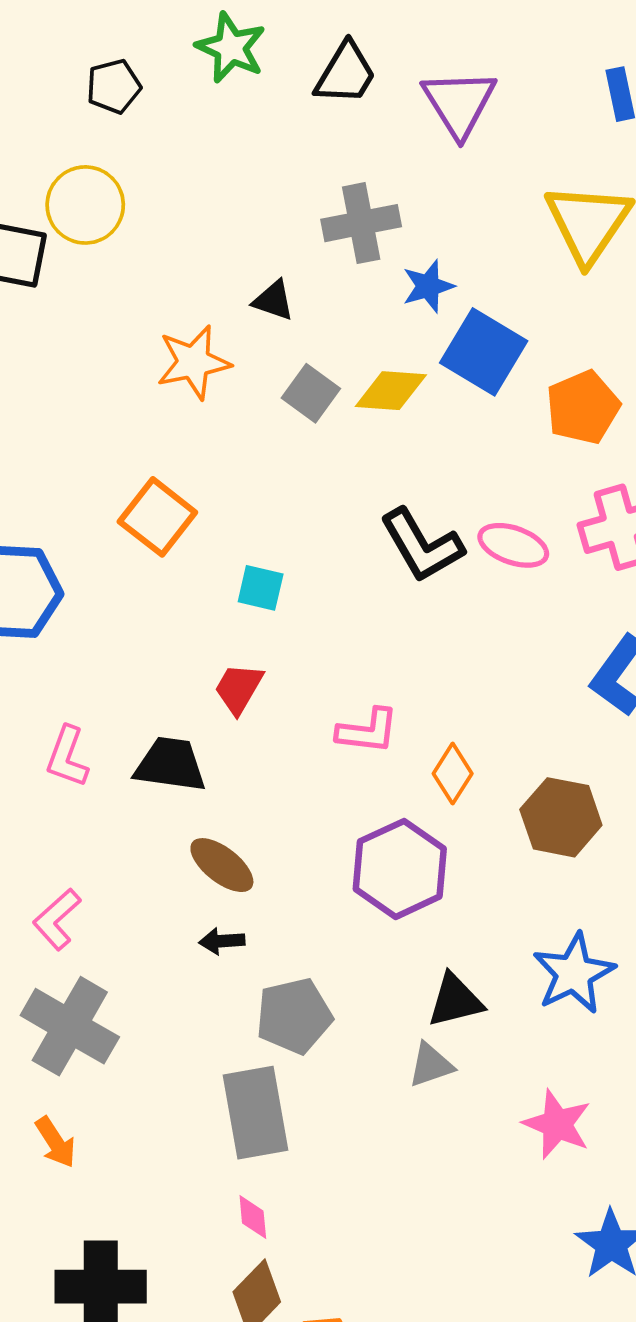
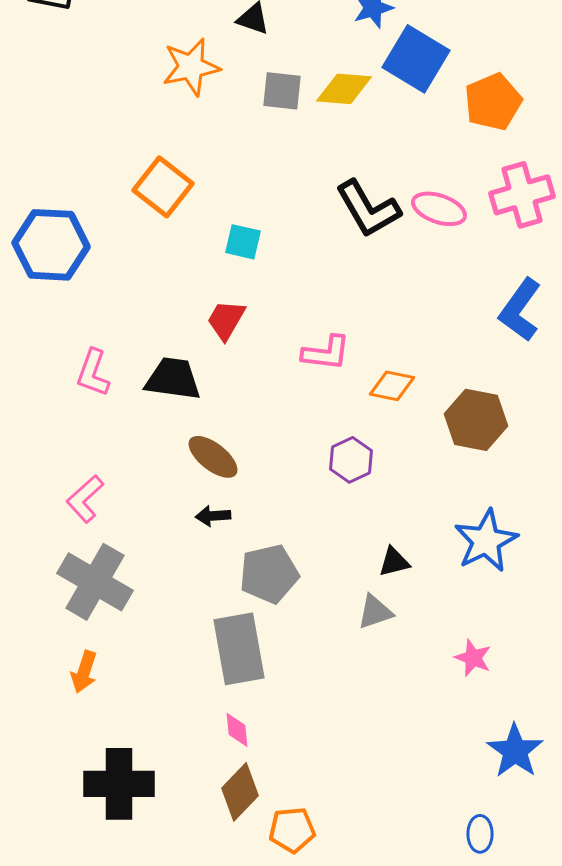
gray square: (311, 393) -> (282, 91), turned -30
orange diamond: (453, 774) -> (392, 386), turned 69
purple hexagon: (400, 869) -> (351, 460), size x0.6
black triangle: (455, 1000) -> (394, 562), size x0.7
pink star: (557, 1124) -> (473, 658), size x0.7
orange arrow: (56, 1142) -> (84, 672), turned 51

